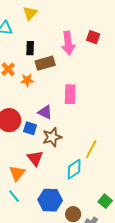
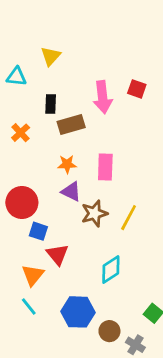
orange star: (27, 80) -> (67, 164), moved
blue square: (30, 128) -> (38, 231), moved
brown star: (52, 137) -> (94, 213), moved
yellow line: (91, 149) -> (129, 218), moved

